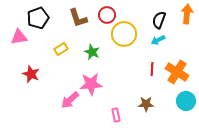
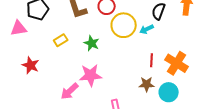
cyan arrow: (158, 40) -> (147, 29), moved
cyan circle: (186, 101) -> (169, 92), moved
brown star: (146, 104) -> (147, 84), moved

